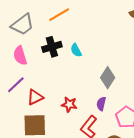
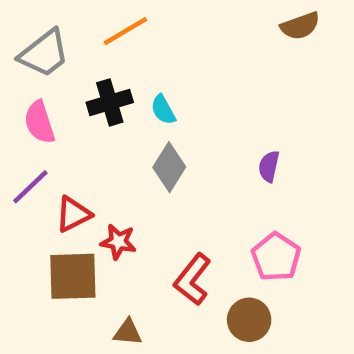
gray diamond: (108, 78) -> (169, 167), moved
red star: (69, 104) -> (118, 242), moved
purple semicircle: (101, 104) -> (269, 166), moved

